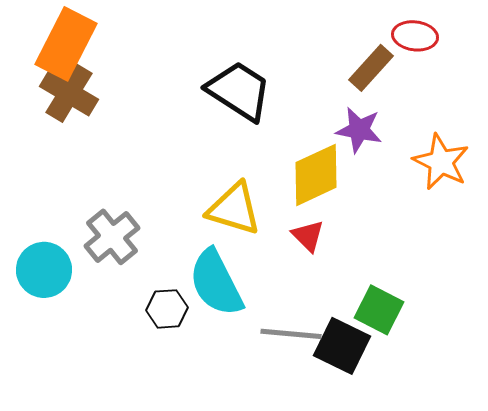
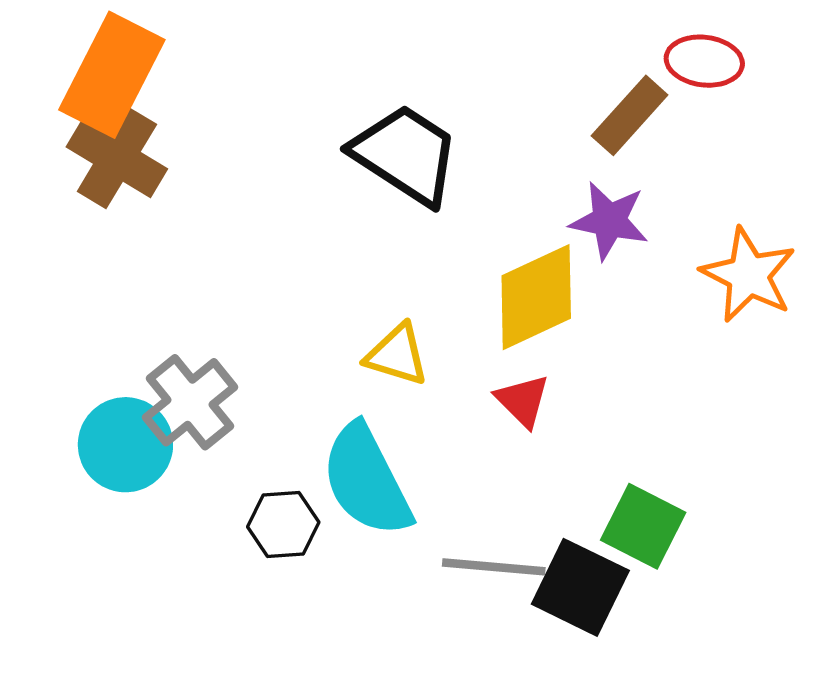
yellow triangle: (234, 209) -> (397, 355), size x0.7
cyan circle: (44, 270) -> (125, 445), moved

